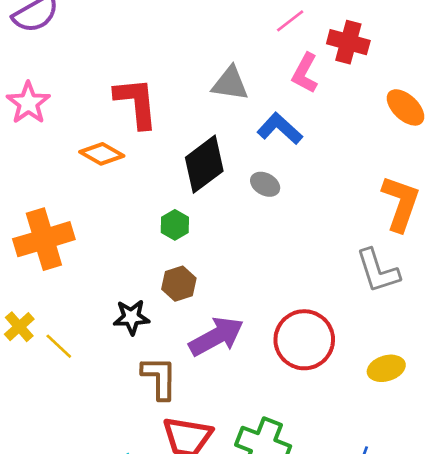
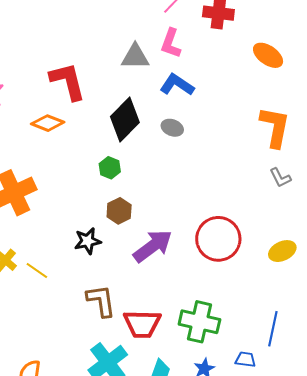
pink L-shape: (305, 73) -> (171, 43), moved
gray L-shape: (378, 271) -> (280, 178), moved, size x0.6
brown L-shape: (159, 378) -> (101, 301), moved

